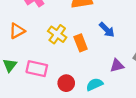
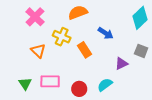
orange triangle: (17, 31) -> (38, 51), moved, turned -35
yellow cross: (57, 34) -> (62, 37), moved

